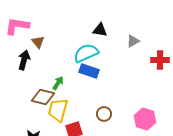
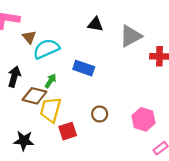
gray triangle: (133, 41) -> (131, 36), size x1.6
cyan semicircle: (86, 53) -> (46, 49), moved
black arrow: (24, 60) -> (14, 77), moved

